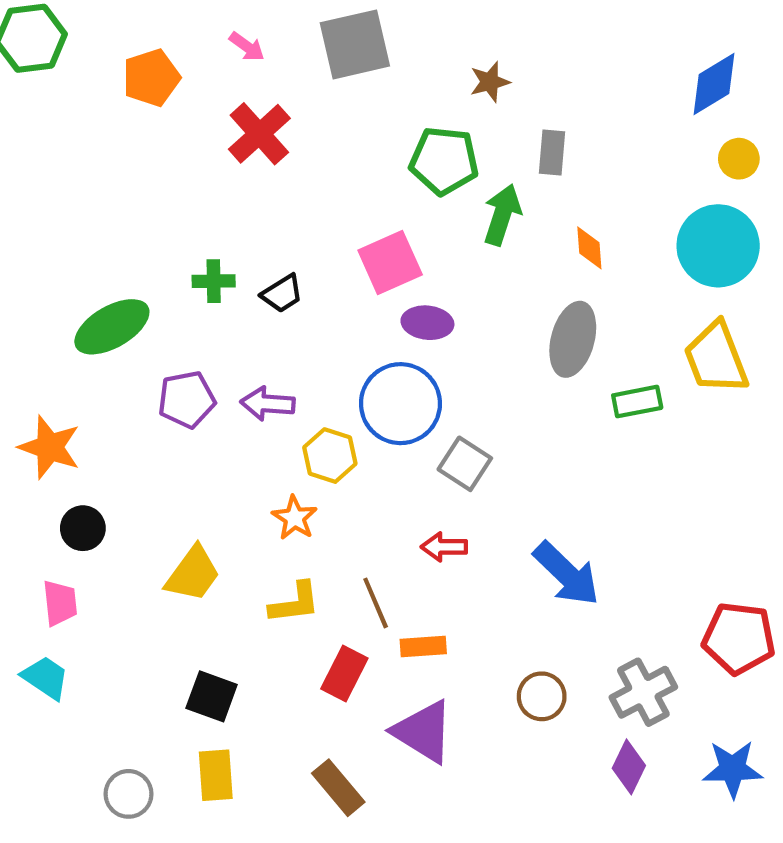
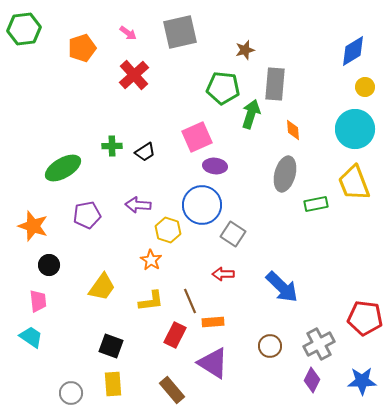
gray rectangle: (552, 152) -> (275, 84), size x1.5
purple pentagon: (187, 399) -> (87, 215), moved

